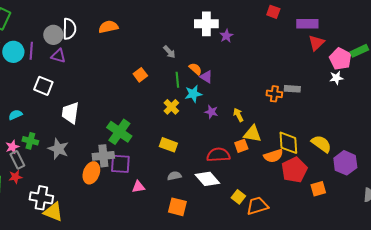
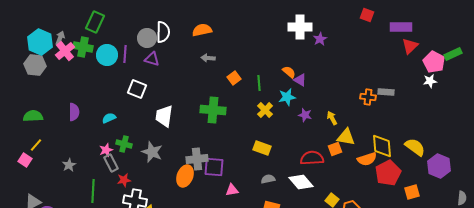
gray arrow: (169, 52) -> (208, 58), moved, turned 136
green line: (177, 80) -> (259, 83), moved
green cross: (119, 132) -> (213, 110), moved, turned -30
red star: (15, 177) -> (124, 180), moved

